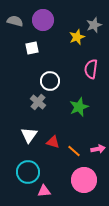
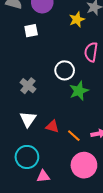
white circle: (50, 81) -> (65, 70), moved
gray cross: (38, 102) -> (28, 86), moved

